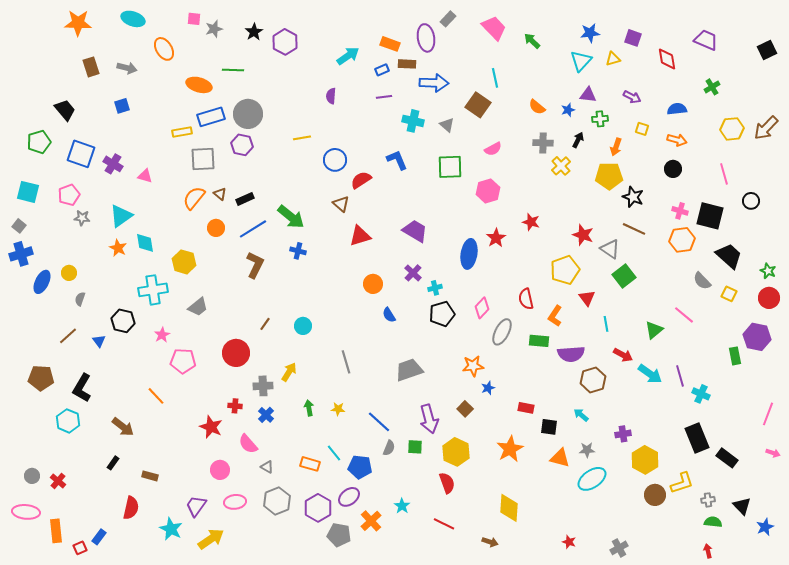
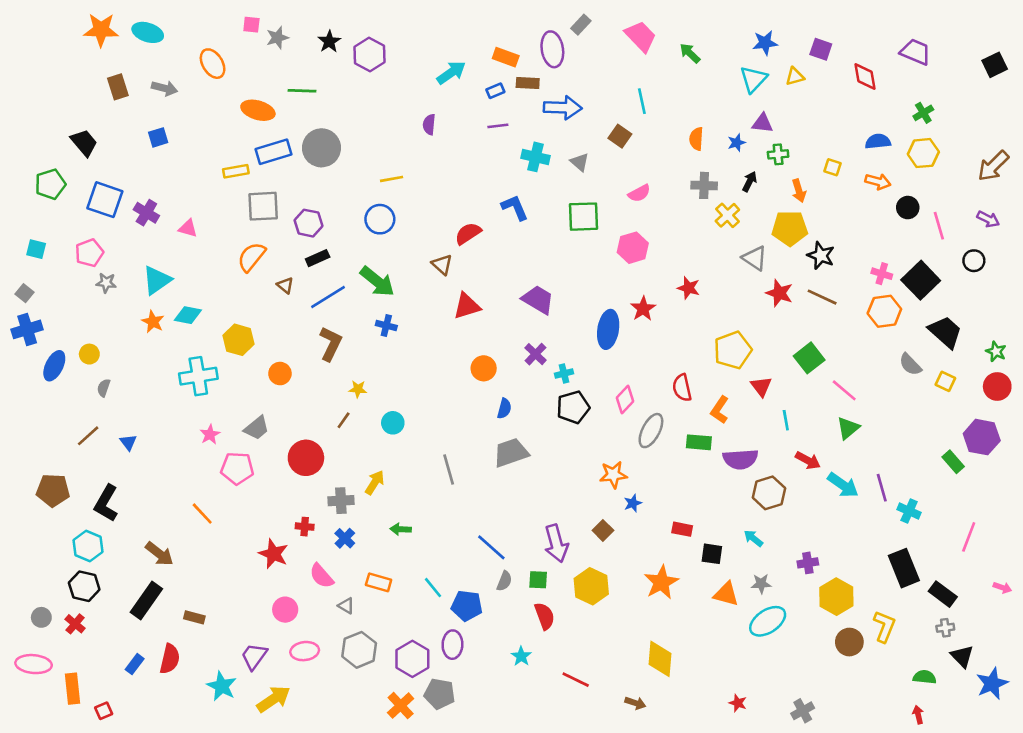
cyan ellipse: (133, 19) -> (148, 32), moved
purple arrow: (632, 97) -> (988, 219), moved
brown square: (478, 105) -> (620, 136), size x0.7
orange semicircle: (537, 107) -> (696, 139), turned 54
yellow hexagon: (732, 129) -> (923, 153), moved
purple hexagon: (242, 145) -> (309, 223), moved
orange arrow: (616, 147) -> (799, 191), turned -36
blue circle: (335, 160) -> (380, 219), moved
black circle: (673, 169) -> (908, 208), moved
cyan square: (28, 192) -> (36, 249), size x0.7
brown triangle: (220, 194) -> (285, 285), moved
black square: (710, 216) -> (921, 280), turned 32
orange circle: (216, 228) -> (280, 374), moved
red star: (583, 235) -> (779, 293), moved
cyan diamond: (145, 243) -> (188, 315), turned -70
gray triangle: (610, 249) -> (755, 258), moved
gray trapezoid: (198, 307) -> (257, 428), moved
blue semicircle: (389, 315) -> (504, 409), turned -133
pink line: (684, 315) -> (844, 390), moved
black hexagon: (123, 321) -> (84, 586), moved
green rectangle: (735, 356) -> (953, 462), turned -30
gray trapezoid: (409, 370) -> (511, 453), moved
green arrow: (309, 408) -> (401, 529), turned -77
yellow star: (338, 409) -> (358, 389), moved
pink line: (768, 414) -> (969, 537), moved
black rectangle: (113, 463) -> (146, 601), size x2.0
orange rectangle: (310, 464) -> (379, 582), moved
red semicircle: (447, 483) -> (545, 616), moved
yellow L-shape: (682, 483) -> (884, 626), turned -50
purple ellipse: (349, 497) -> (452, 645), turned -50
gray cross: (708, 500) -> (945, 628), moved
orange cross: (371, 521) -> (401, 706), moved
blue star: (765, 527) -> (992, 684), size x1.4
blue rectangle: (99, 537) -> (135, 664), moved

